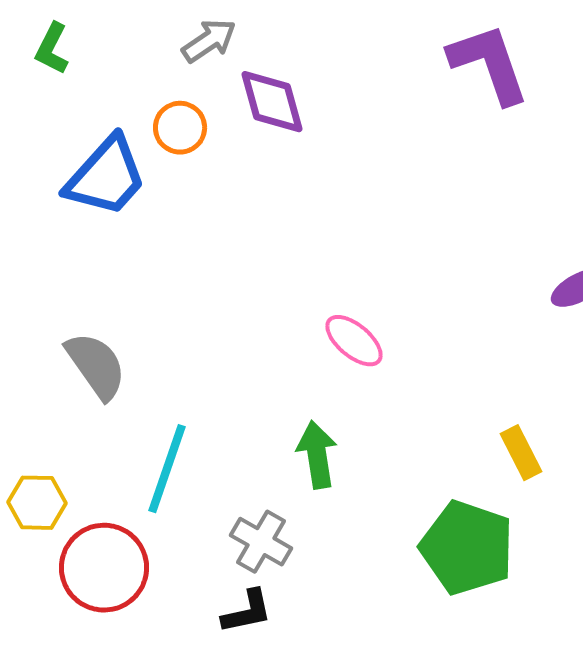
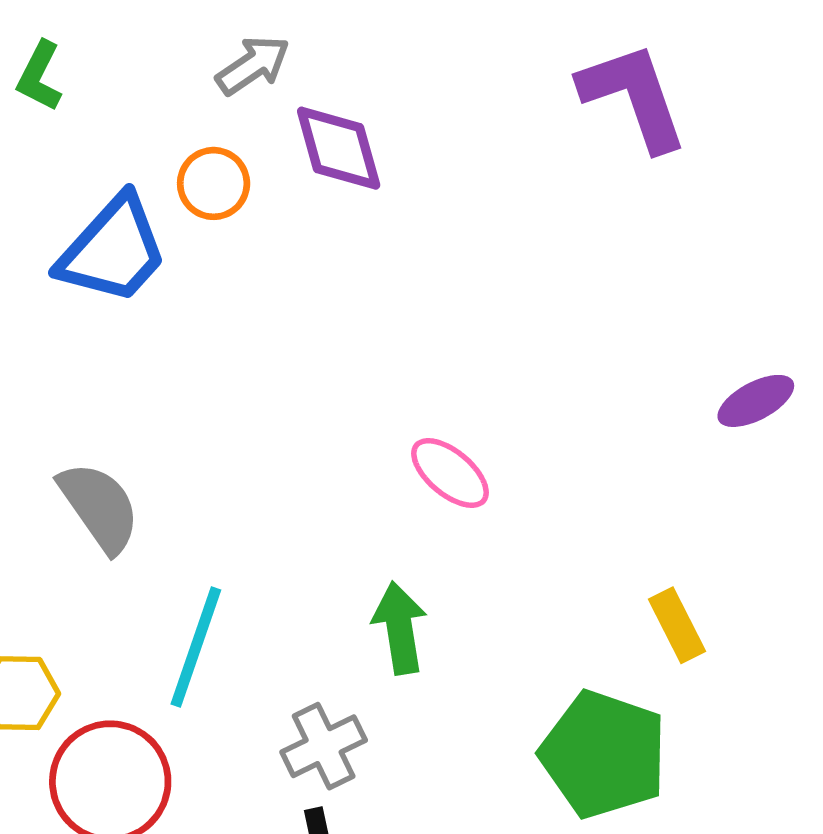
gray cross: (261, 542) -> (324, 746), turned 34

